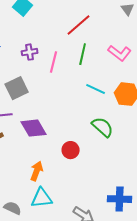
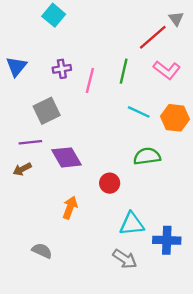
red line: (79, 25) -> (153, 37), moved
green semicircle: (103, 127) -> (147, 156), turned -50
cyan triangle: (42, 198) -> (132, 224), moved

